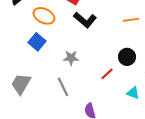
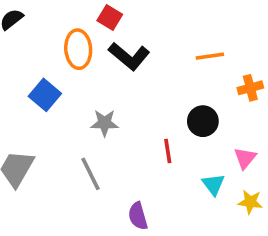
orange ellipse: (44, 16) -> (78, 49), moved, turned 60
red line: (107, 74) -> (168, 151), turned -56
cyan triangle: (133, 93) -> (213, 184), turned 32

